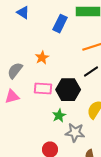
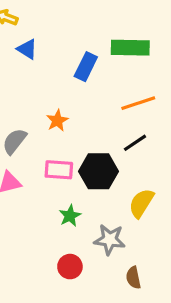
green star: (59, 116) -> (70, 216), moved

